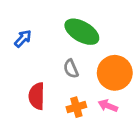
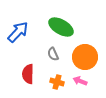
blue arrow: (23, 39) -> (18, 32), size x1.6
orange cross: (76, 107) -> (57, 82), turned 32

